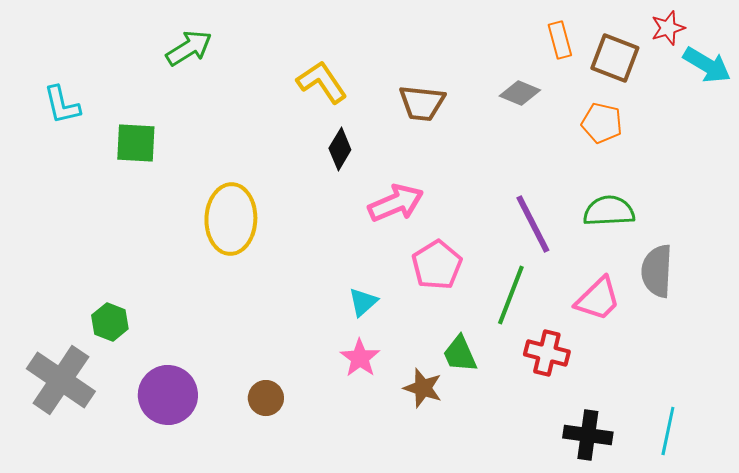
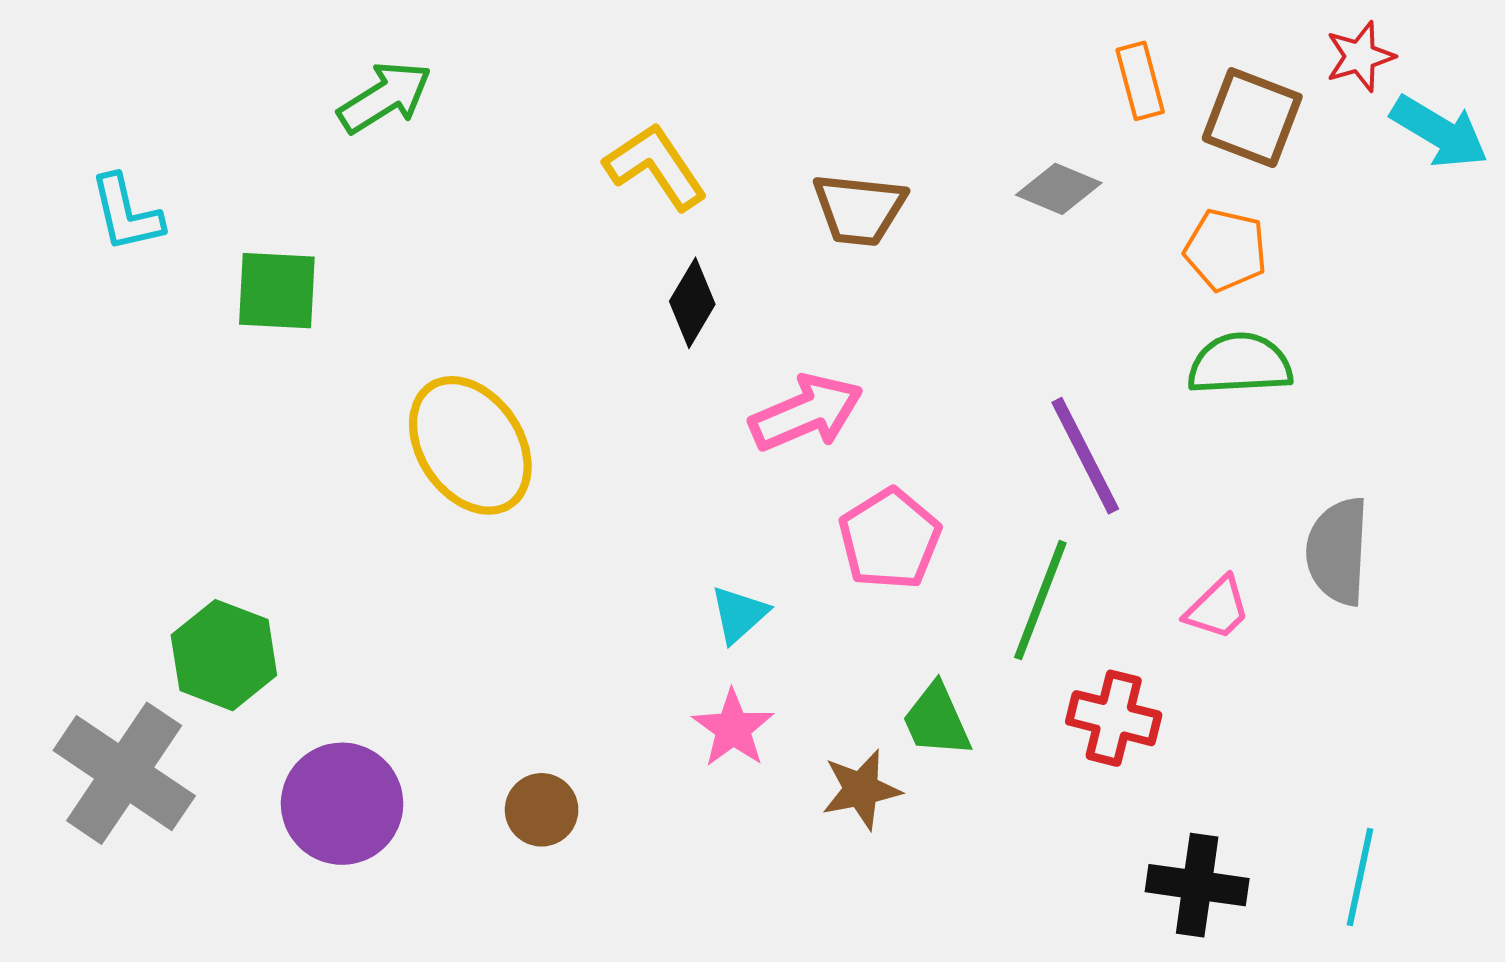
green semicircle: (609, 211) -> (1240, 364), moved
yellow ellipse: (231, 219) -> (470, 445), turned -36
pink trapezoid: (598, 299) -> (1218, 608), size x0.7
green hexagon: (110, 322) -> (224, 655), size x1.4
brown star: (423, 388) -> (861, 789), turned -30

